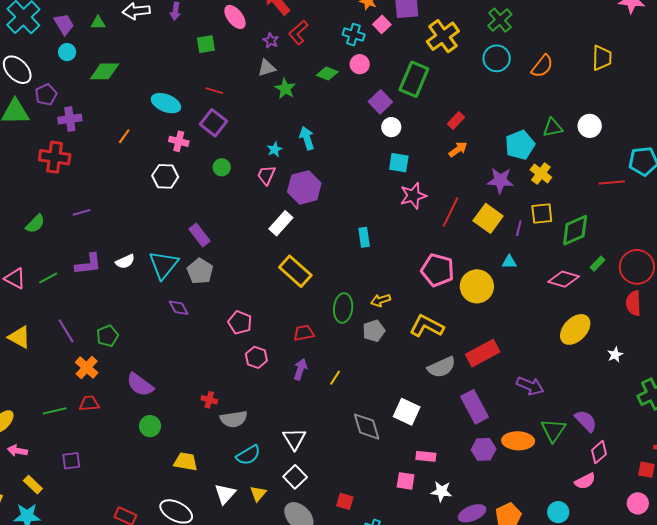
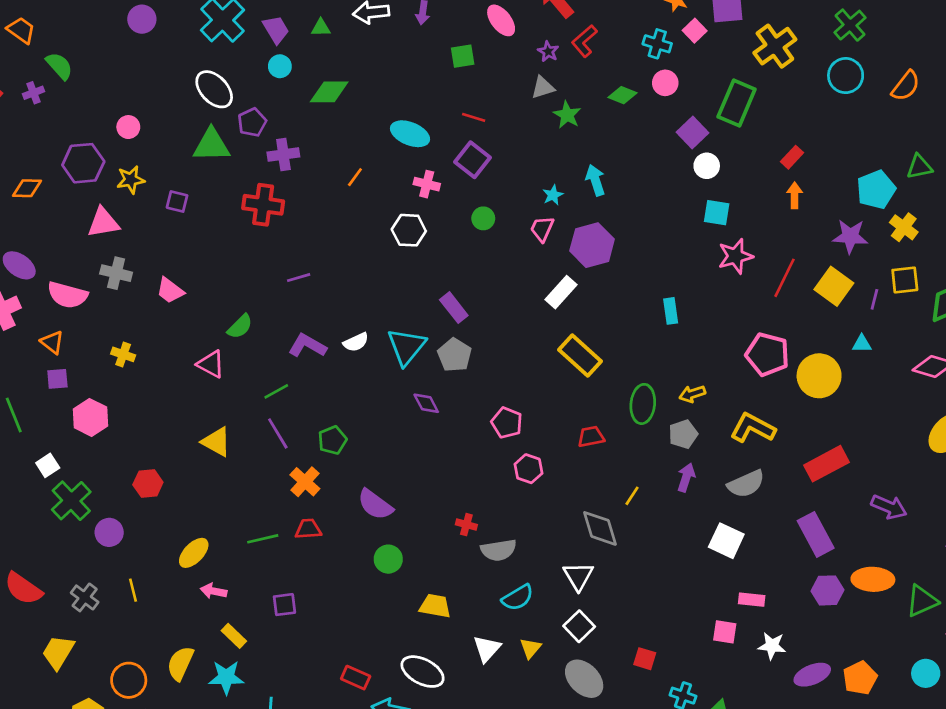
orange arrow: (458, 149) -> (795, 195), turned -54
green semicircle: (35, 224) -> (240, 326), moved
purple L-shape: (88, 264) -> (307, 346), turned -144
green line: (48, 278) -> (276, 391), moved
gray semicircle: (442, 367) -> (746, 484), moved
purple arrow: (300, 369) -> (686, 477), moved
gray diamond: (367, 427) -> (600, 528), moved
green triangle: (553, 430) -> (922, 601), moved, turned 32

